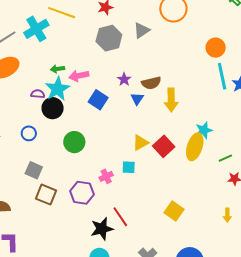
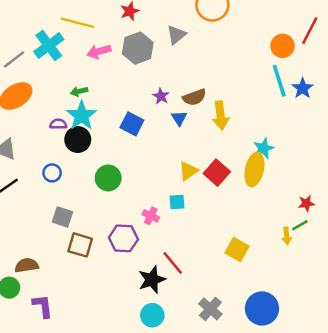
orange circle: (216, 48) -> (283, 46), moved
pink arrow: (79, 76) -> (99, 51), moved
green line: (225, 158) -> (300, 225), moved
pink cross: (106, 176) -> (151, 216), turned -32
yellow arrow: (227, 215) -> (287, 236), moved

